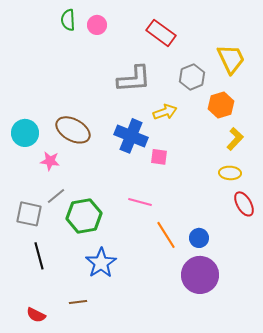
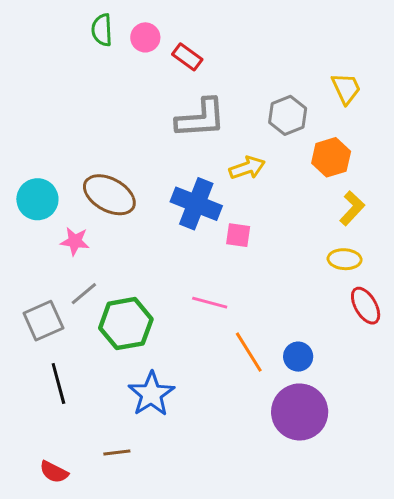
red rectangle: (161, 33) -> (187, 57), moved, size x0.7
yellow trapezoid: (231, 59) -> (346, 88), size x0.7
gray square: (29, 214) -> (43, 321), turned -36

